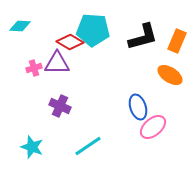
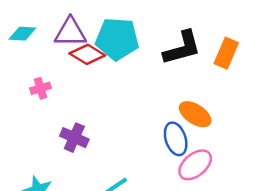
purple triangle: (57, 63) -> (70, 32), moved
orange ellipse: (170, 75) -> (195, 114), moved

